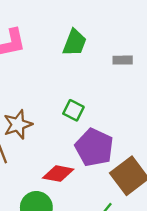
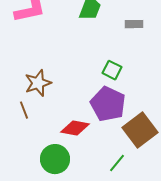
green square: (73, 110) -> (112, 70), moved

